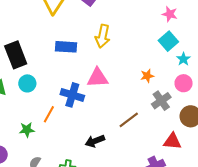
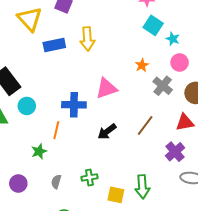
blue rectangle: (66, 47) -> (54, 45), moved
pink triangle: (98, 78) -> (106, 88), moved
brown line: (129, 120) -> (145, 126), moved
black arrow: (95, 141) -> (107, 131), moved

